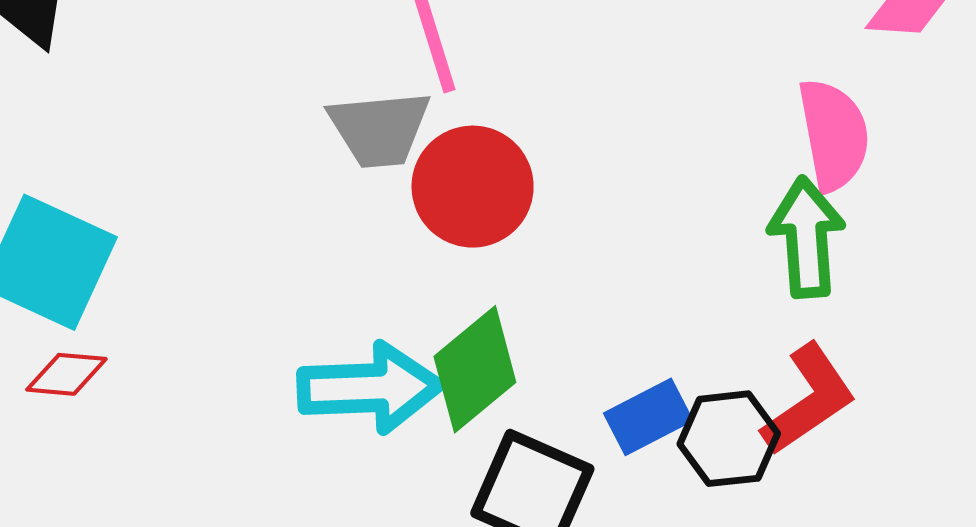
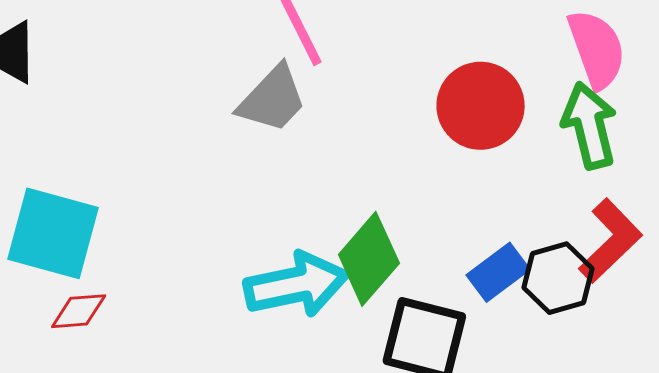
gray trapezoid: (379, 129) -> (272, 99), turned -32
red circle: (473, 187) -> (481, 106), moved

